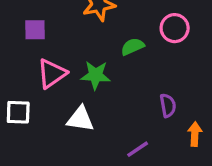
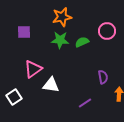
pink triangle: (52, 74) -> (33, 69), moved
green star: (96, 75) -> (60, 40), moved
white square: (18, 112) -> (14, 97), moved, turned -35

